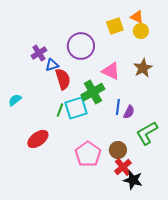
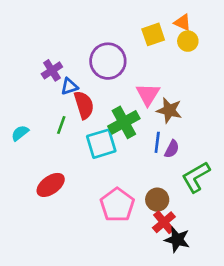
brown star: (143, 68) -> (169, 110), moved, turned -30
pink triangle: (111, 71) -> (148, 94), turned 36
green line: (60, 110) -> (61, 125), moved

